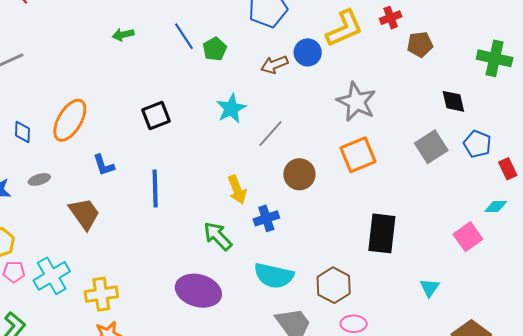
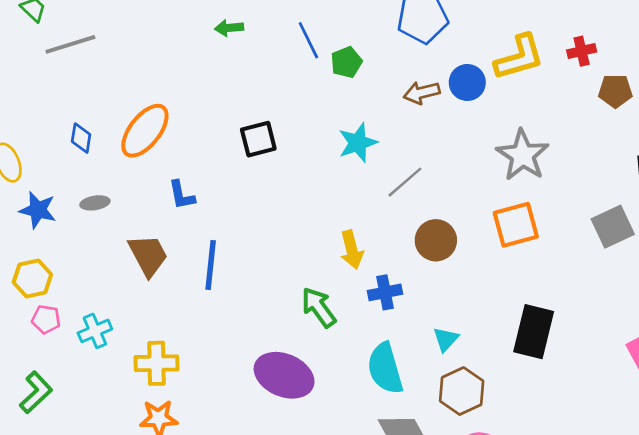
blue line: (155, 189) -> (211, 265), moved
cyan cross: (52, 276) -> (95, 331), size x0.7
cyan semicircle: (274, 276) -> (385, 368), turned 54
cyan triangle: (430, 288) -> (446, 339), moved

